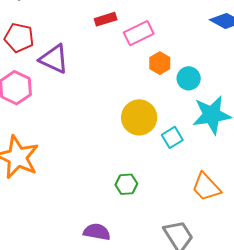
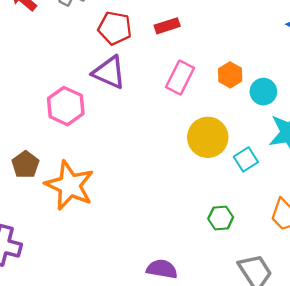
pink rectangle: (139, 33) -> (180, 78), moved, turned -36
red pentagon: (19, 38) -> (115, 28), moved
green hexagon: (126, 184) -> (221, 218), moved

